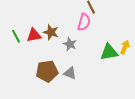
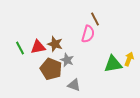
gray star: (70, 44) -> (67, 60), moved
brown pentagon: (47, 71) -> (51, 69), moved, turned 30

